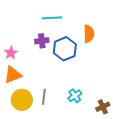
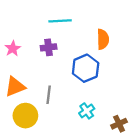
blue hexagon: (65, 49) -> (86, 68), moved
pink star: (11, 53) -> (13, 49), moved
gray line: (44, 97) -> (49, 95), moved

